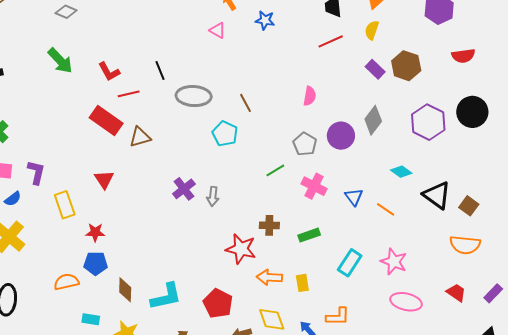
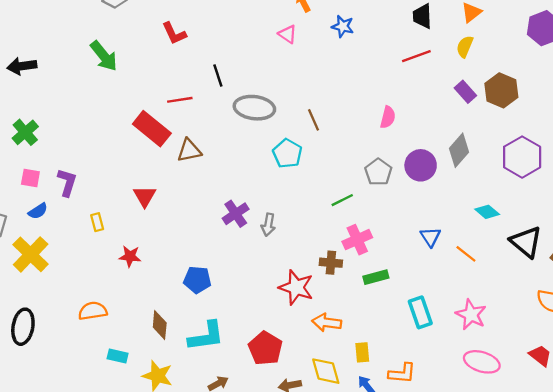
red L-shape: (109, 72) -> (174, 33), moved
pink cross: (314, 186) -> (357, 240), moved, turned 35
yellow rectangle: (65, 205) -> (97, 222), size x0.6
blue pentagon: (96, 263) -> (197, 280), moved
cyan rectangle: (350, 263) -> (420, 312), turned -56
yellow rectangle: (302, 283) -> (362, 352), moved

